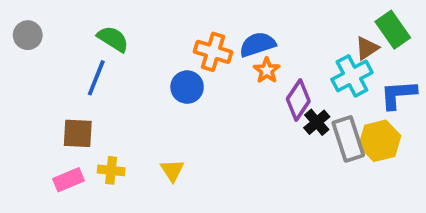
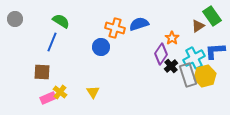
orange star: (267, 70) -> (172, 38), moved
cyan cross: (352, 76) -> (194, 58), moved
yellow cross: (111, 170) -> (60, 92), turned 32
pink rectangle: (68, 180) -> (48, 98), moved

